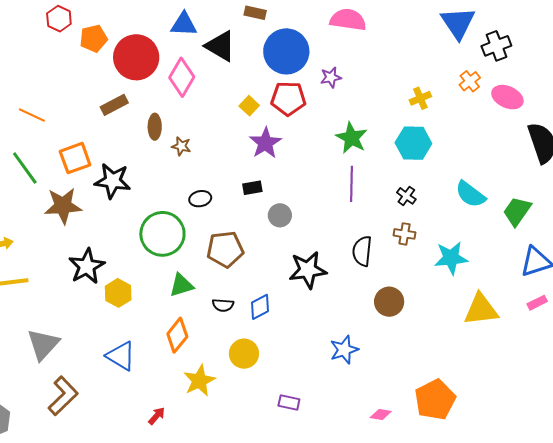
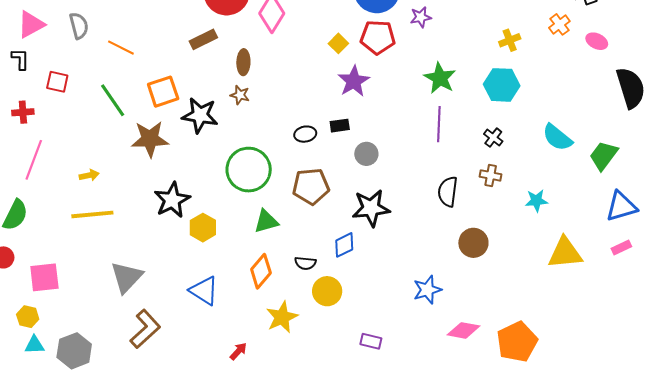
pink ellipse: (507, 97) -> (597, 41), size x0.7
brown star: (181, 146) -> (240, 95), moved
black ellipse: (200, 199) -> (305, 134), moved
cyan star: (451, 258) -> (536, 201), size x0.7
black star: (308, 270) -> (371, 208), moved
black semicircle: (223, 305) -> (305, 263), moved
pink diamond: (381, 414) -> (463, 330), moved, size x1.5

